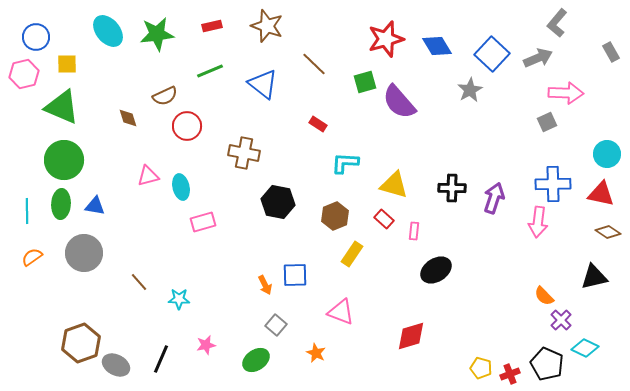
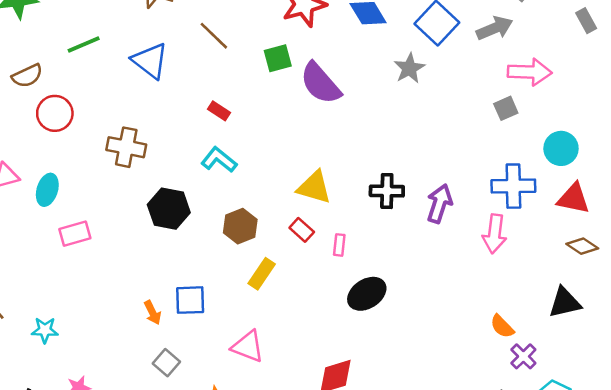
cyan circle: (607, 154) -> (561, 148), moved
cyan L-shape: (345, 163) -> (219, 160), moved, turned 36
cyan ellipse: (181, 187) -> (47, 190), turned 30

